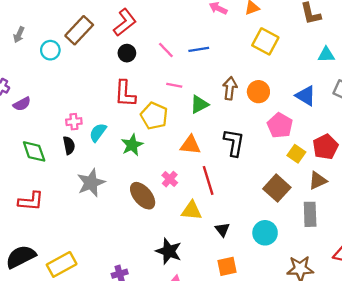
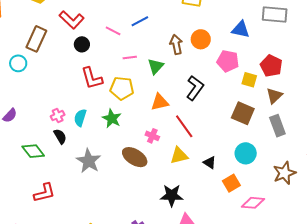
red L-shape: (125, 22) -> (72, 20), turned 100
black L-shape: (234, 143) -> (195, 88), turned 45
orange square: (227, 266) -> (231, 183), moved

